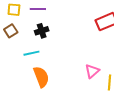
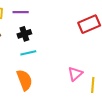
cyan line: (31, 53) -> (28, 53), moved

